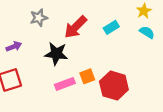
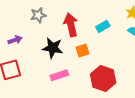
red arrow: (76, 27) -> (71, 25), turned 120
orange square: (87, 76) -> (83, 50), moved

